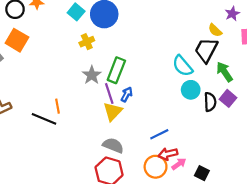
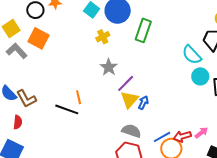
green rectangle: (116, 70) -> (143, 30), moved
purple line: (109, 94) -> (126, 83), turned 66
blue arrow: (127, 94) -> (143, 103), moved
blue line: (159, 134) -> (162, 137), moved
pink arrow: (179, 164) -> (201, 133), moved

